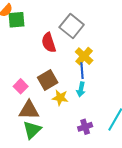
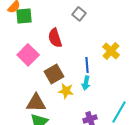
gray square: (72, 26) -> (79, 14), moved, size x0.6
yellow cross: (84, 56) -> (111, 51), moved
pink square: (21, 86) -> (28, 55), moved, size x1.5

